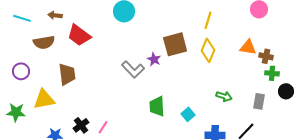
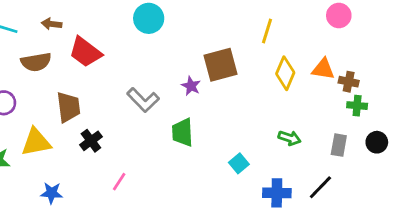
yellow diamond: (208, 50) -> (285, 73), moved
gray L-shape: (133, 69) -> (143, 100), moved
black circle: (286, 91) -> (377, 142), moved
green trapezoid: (157, 106) -> (182, 132), moved
black cross: (81, 125) -> (91, 141), moved

